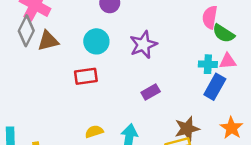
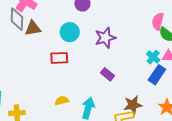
gray diamond: (26, 31) -> (17, 19), turned -30
cyan cross: (208, 64) -> (153, 57), turned 32
purple rectangle: (151, 92) -> (108, 74), turned 64

